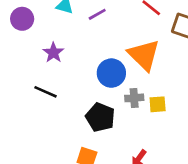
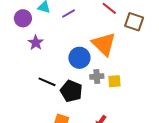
purple circle: (22, 19) -> (23, 18), moved
black line: (45, 92) -> (47, 82), moved

